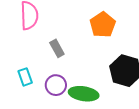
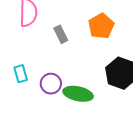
gray rectangle: (57, 48) -> (61, 34), moved

